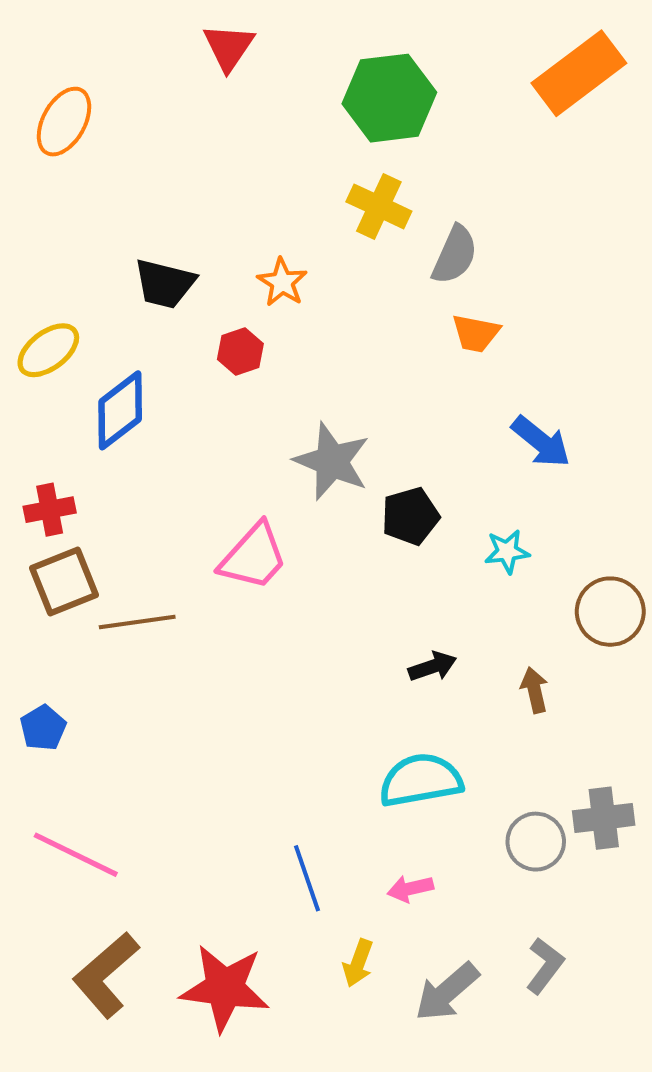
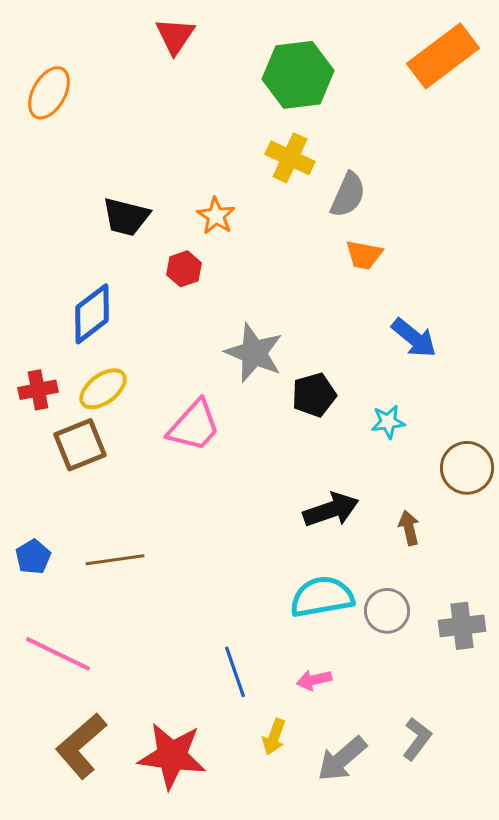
yellow ellipse: (48, 350) -> (103, 389), moved
brown square: (64, 582) -> (80, 445), moved
brown line: (137, 622) -> (115, 560), moved
black arrow: (433, 666) -> (331, 510), size x1.5
gray circle: (536, 842) -> (387, 611), moved

